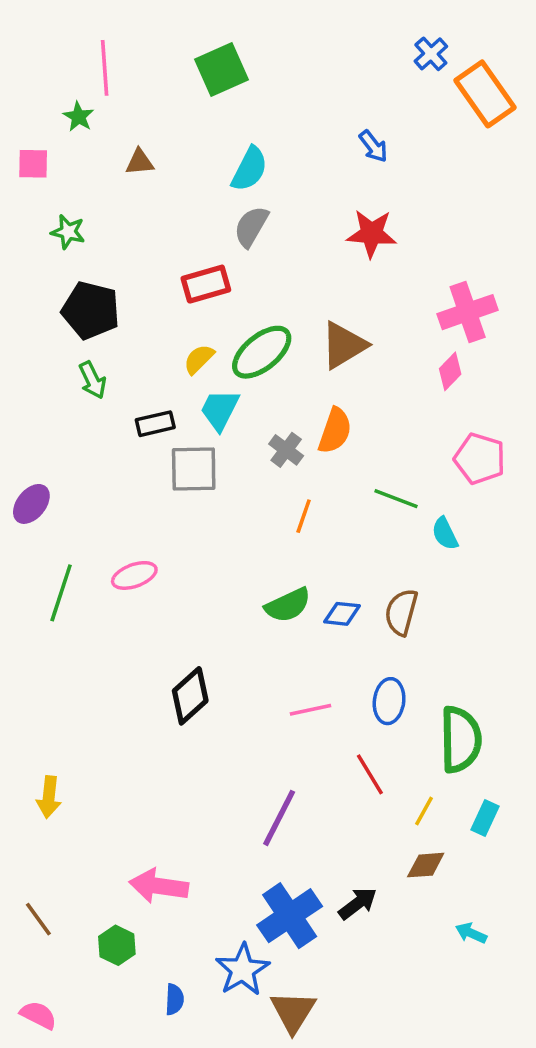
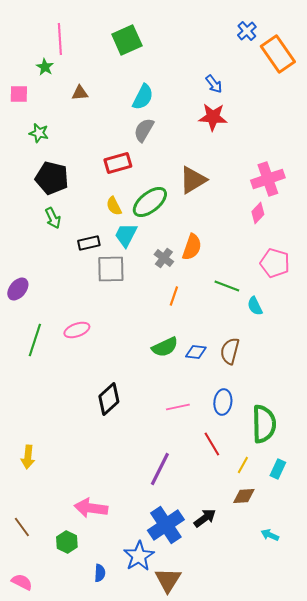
red star: (372, 234) -> (213, 117), moved
brown triangle: (344, 345) -> (193, 180), moved
yellow semicircle: (199, 359) -> (114, 206), turned -72

